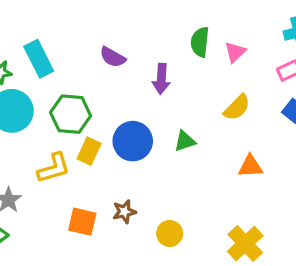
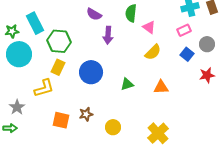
pink triangle: (235, 52) -> (149, 27), moved, turned -40
purple semicircle: (113, 57) -> (94, 14), moved
green hexagon: (71, 114) -> (59, 41), moved
green triangle: (185, 141) -> (127, 84), moved
yellow rectangle: (89, 151) -> (58, 67), moved

